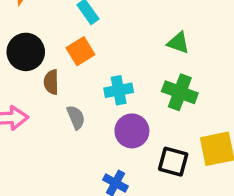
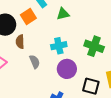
green triangle: (178, 43) -> (63, 14), moved, turned -32
orange square: (80, 51) -> (28, 17), moved

